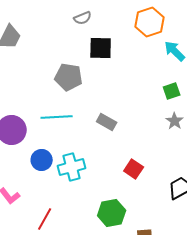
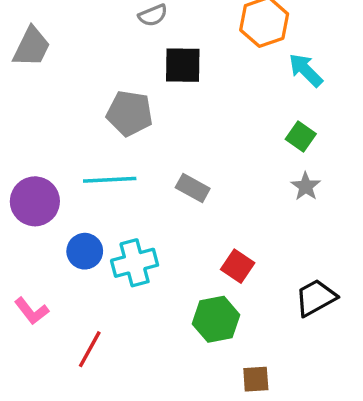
green square: (172, 91) -> (301, 137), turned -36
green hexagon: (112, 213) -> (216, 319), moved

